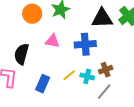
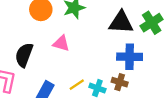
blue cross: (85, 44) -> (130, 57), moved
brown cross: (106, 70) -> (120, 82), turned 32

